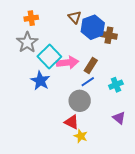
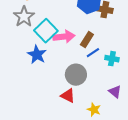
blue line: (88, 82) -> (93, 53), moved
cyan cross: (116, 85) -> (112, 59), turned 32
yellow star: (81, 136) -> (94, 110), moved

